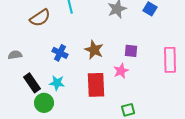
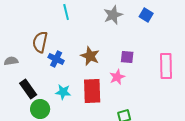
brown semicircle: (40, 18) -> (40, 42), moved, turned 135
cyan star: (57, 83) -> (63, 92), moved

